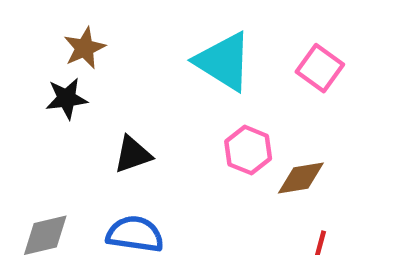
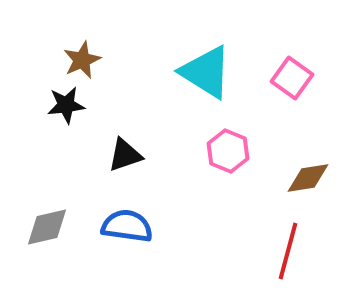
brown diamond: (301, 178) -> (308, 178), moved

